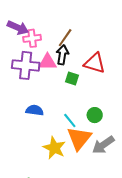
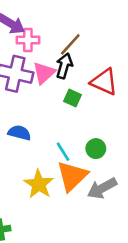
pink triangle: (48, 62) -> (44, 73), turned -48

